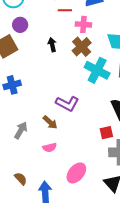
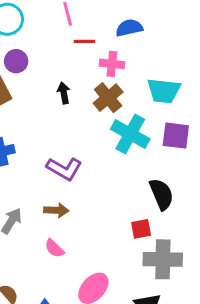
purple L-shape: (67, 103) -> (64, 169), moved
brown arrow: (50, 122) -> (56, 210), turned -42
pink semicircle: (50, 148) -> (54, 248), turned 56

